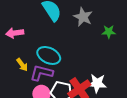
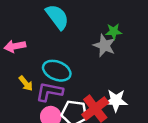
gray star: (83, 17) -> (104, 46), moved
green star: (109, 32) -> (114, 31), moved

